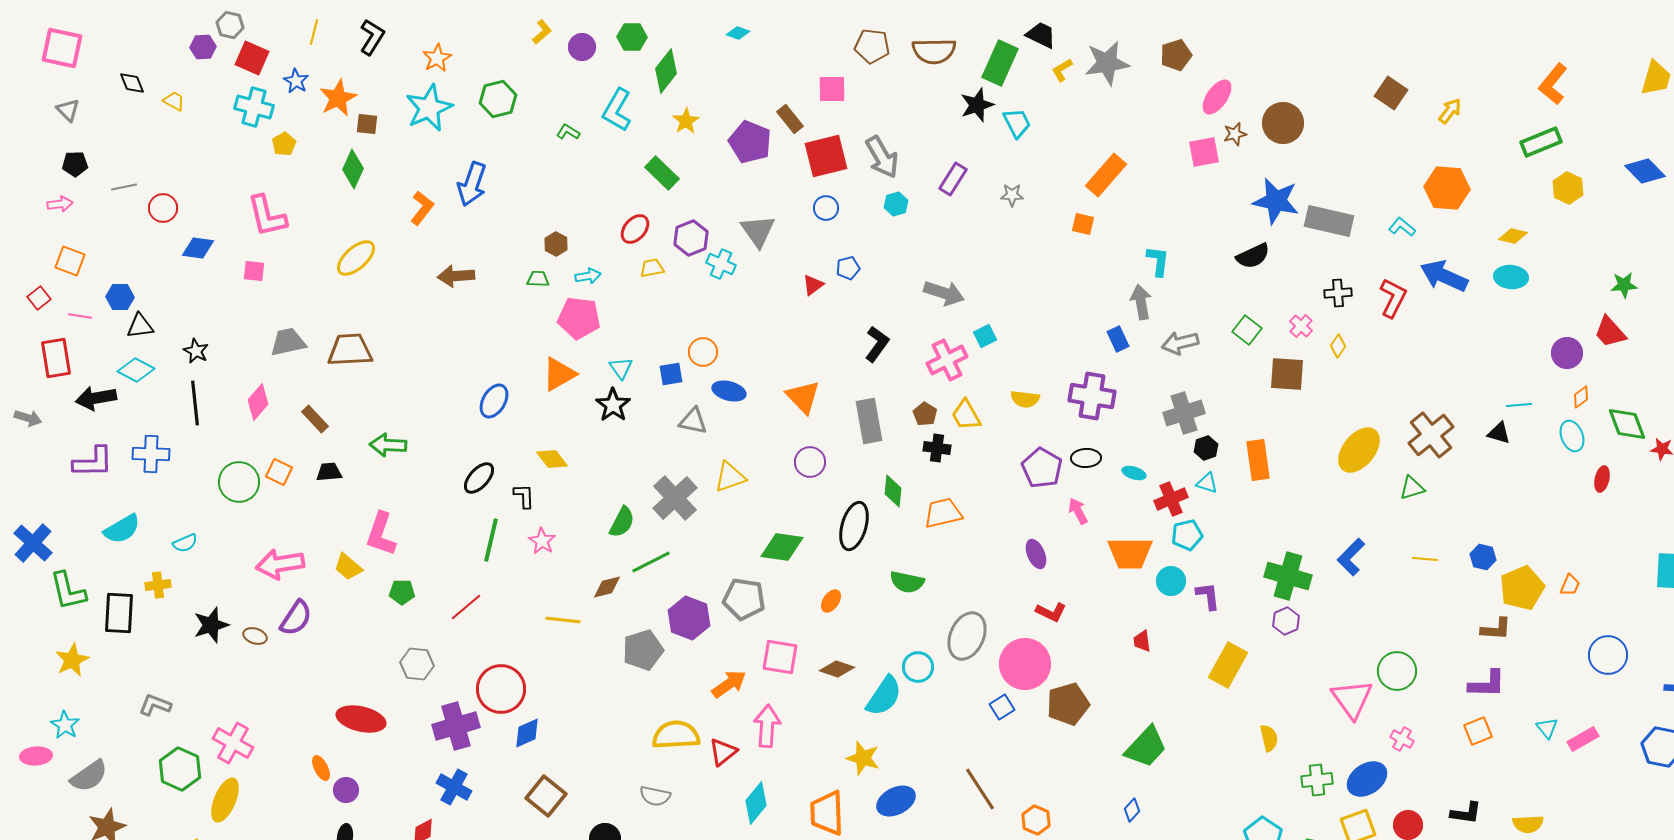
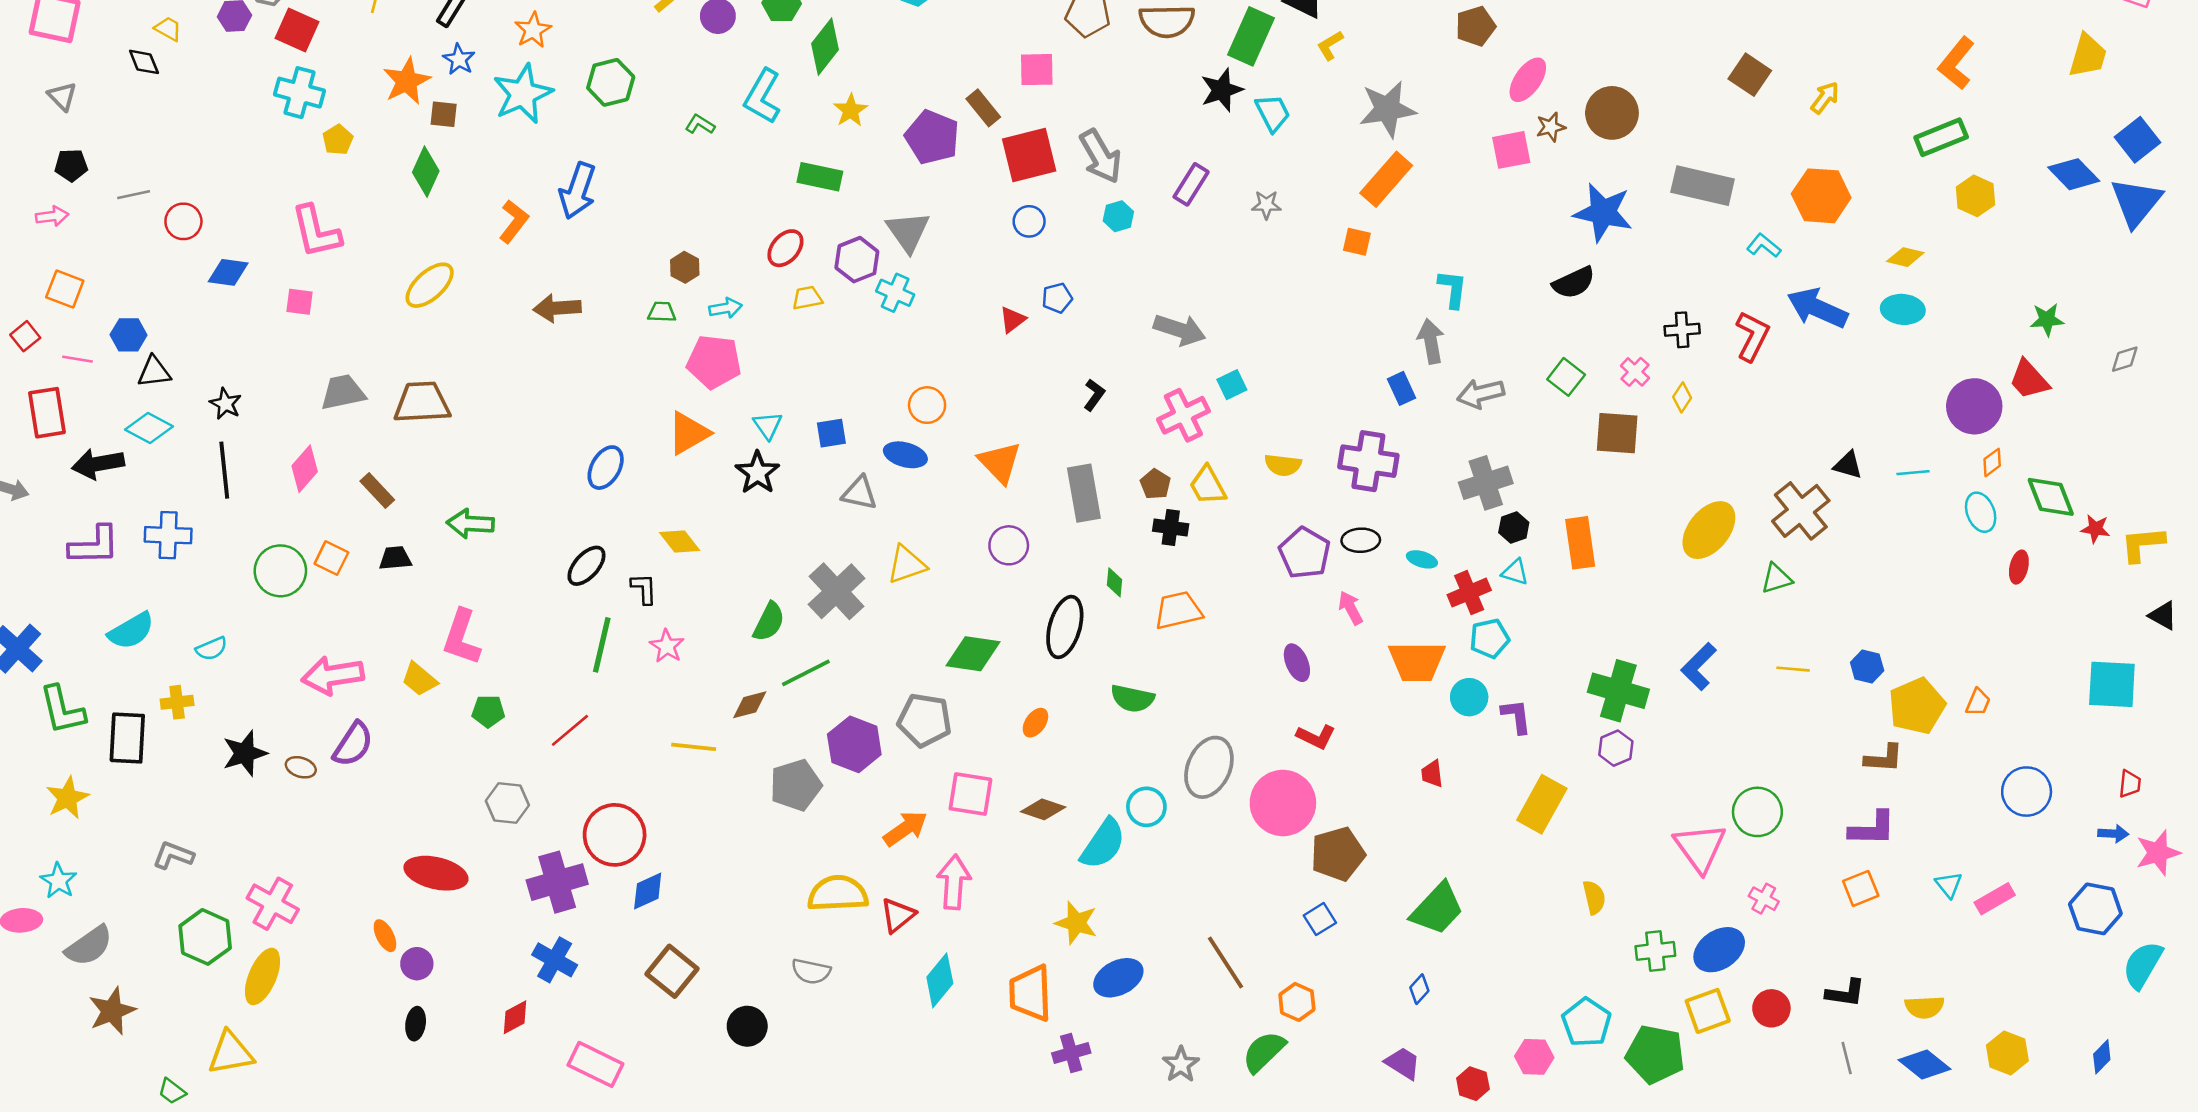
gray star: (1107, 63) -> (1388, 109), moved
blue star: (296, 81) -> (459, 59), moved
yellow trapezoid: (174, 101) -> (168, 29), moved
green rectangle: (662, 173) -> (820, 177), turned -32
gray rectangle: (1329, 221) -> (1703, 186), moved
gray triangle: (758, 231) -> (908, 232), moved
black L-shape: (877, 344) -> (1094, 395), size x0.7
orange circle: (703, 352) -> (927, 405), moved
purple circle: (1567, 353) -> (1974, 406), size x1.4
black triangle: (1499, 433) -> (1848, 465), moved
green diamond: (893, 491) -> (1115, 582), size x0.7
blue square: (1002, 707) -> (1320, 919), moved

